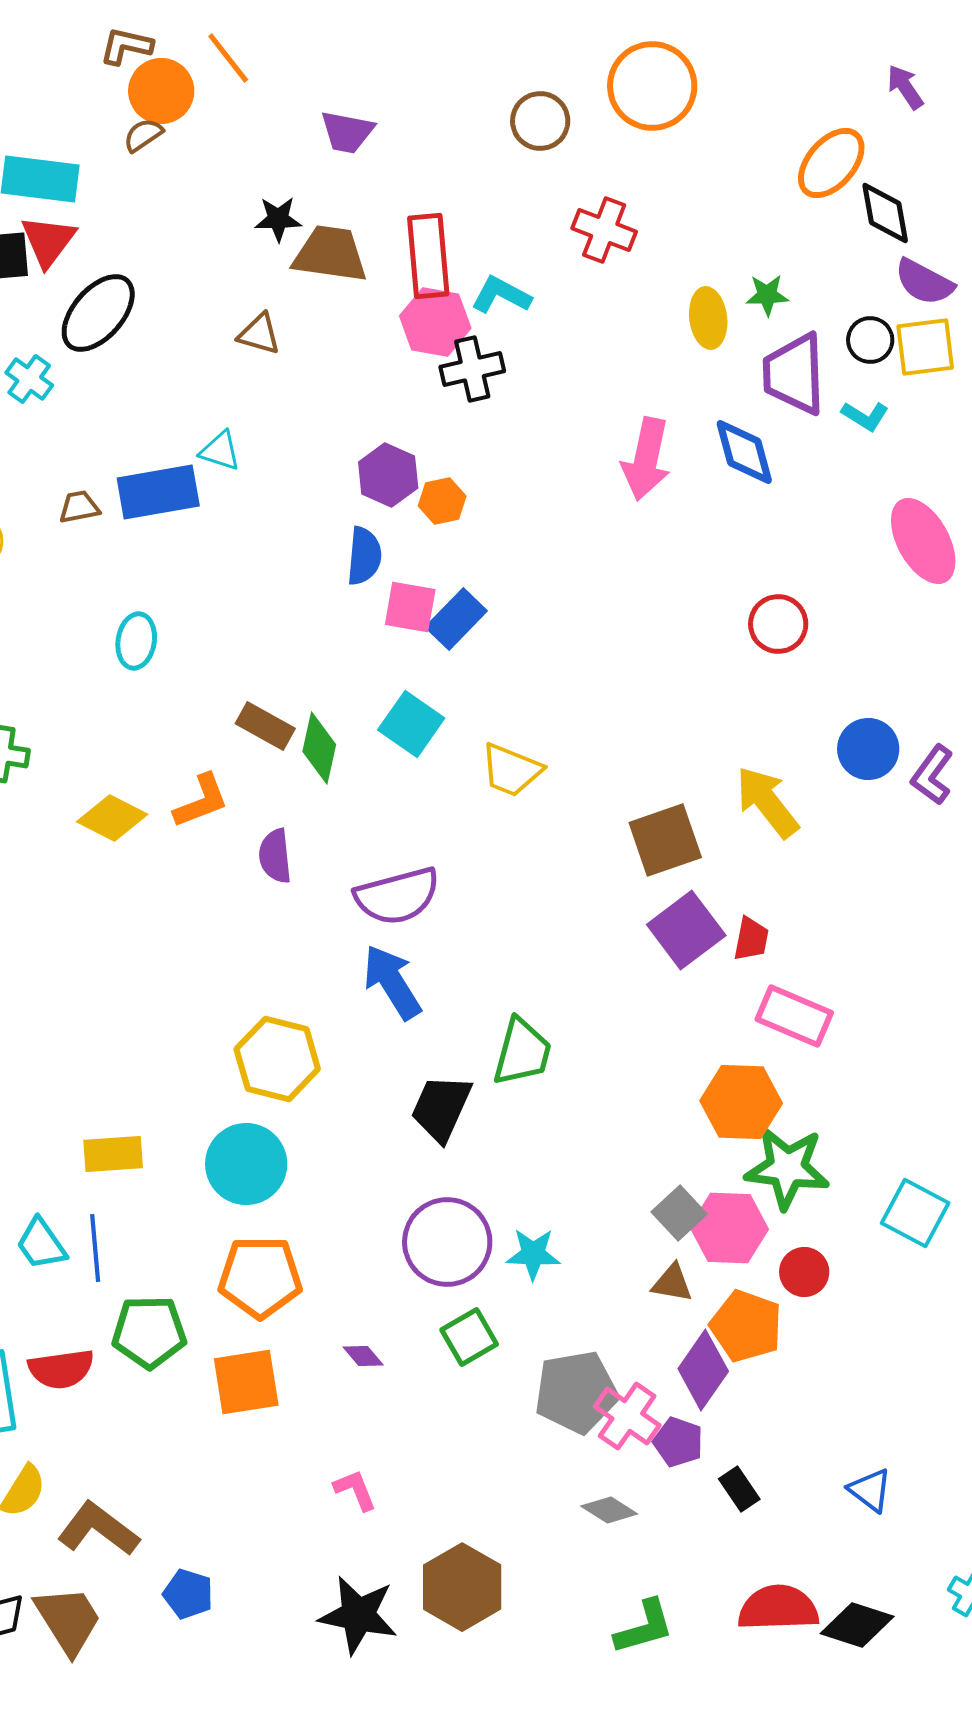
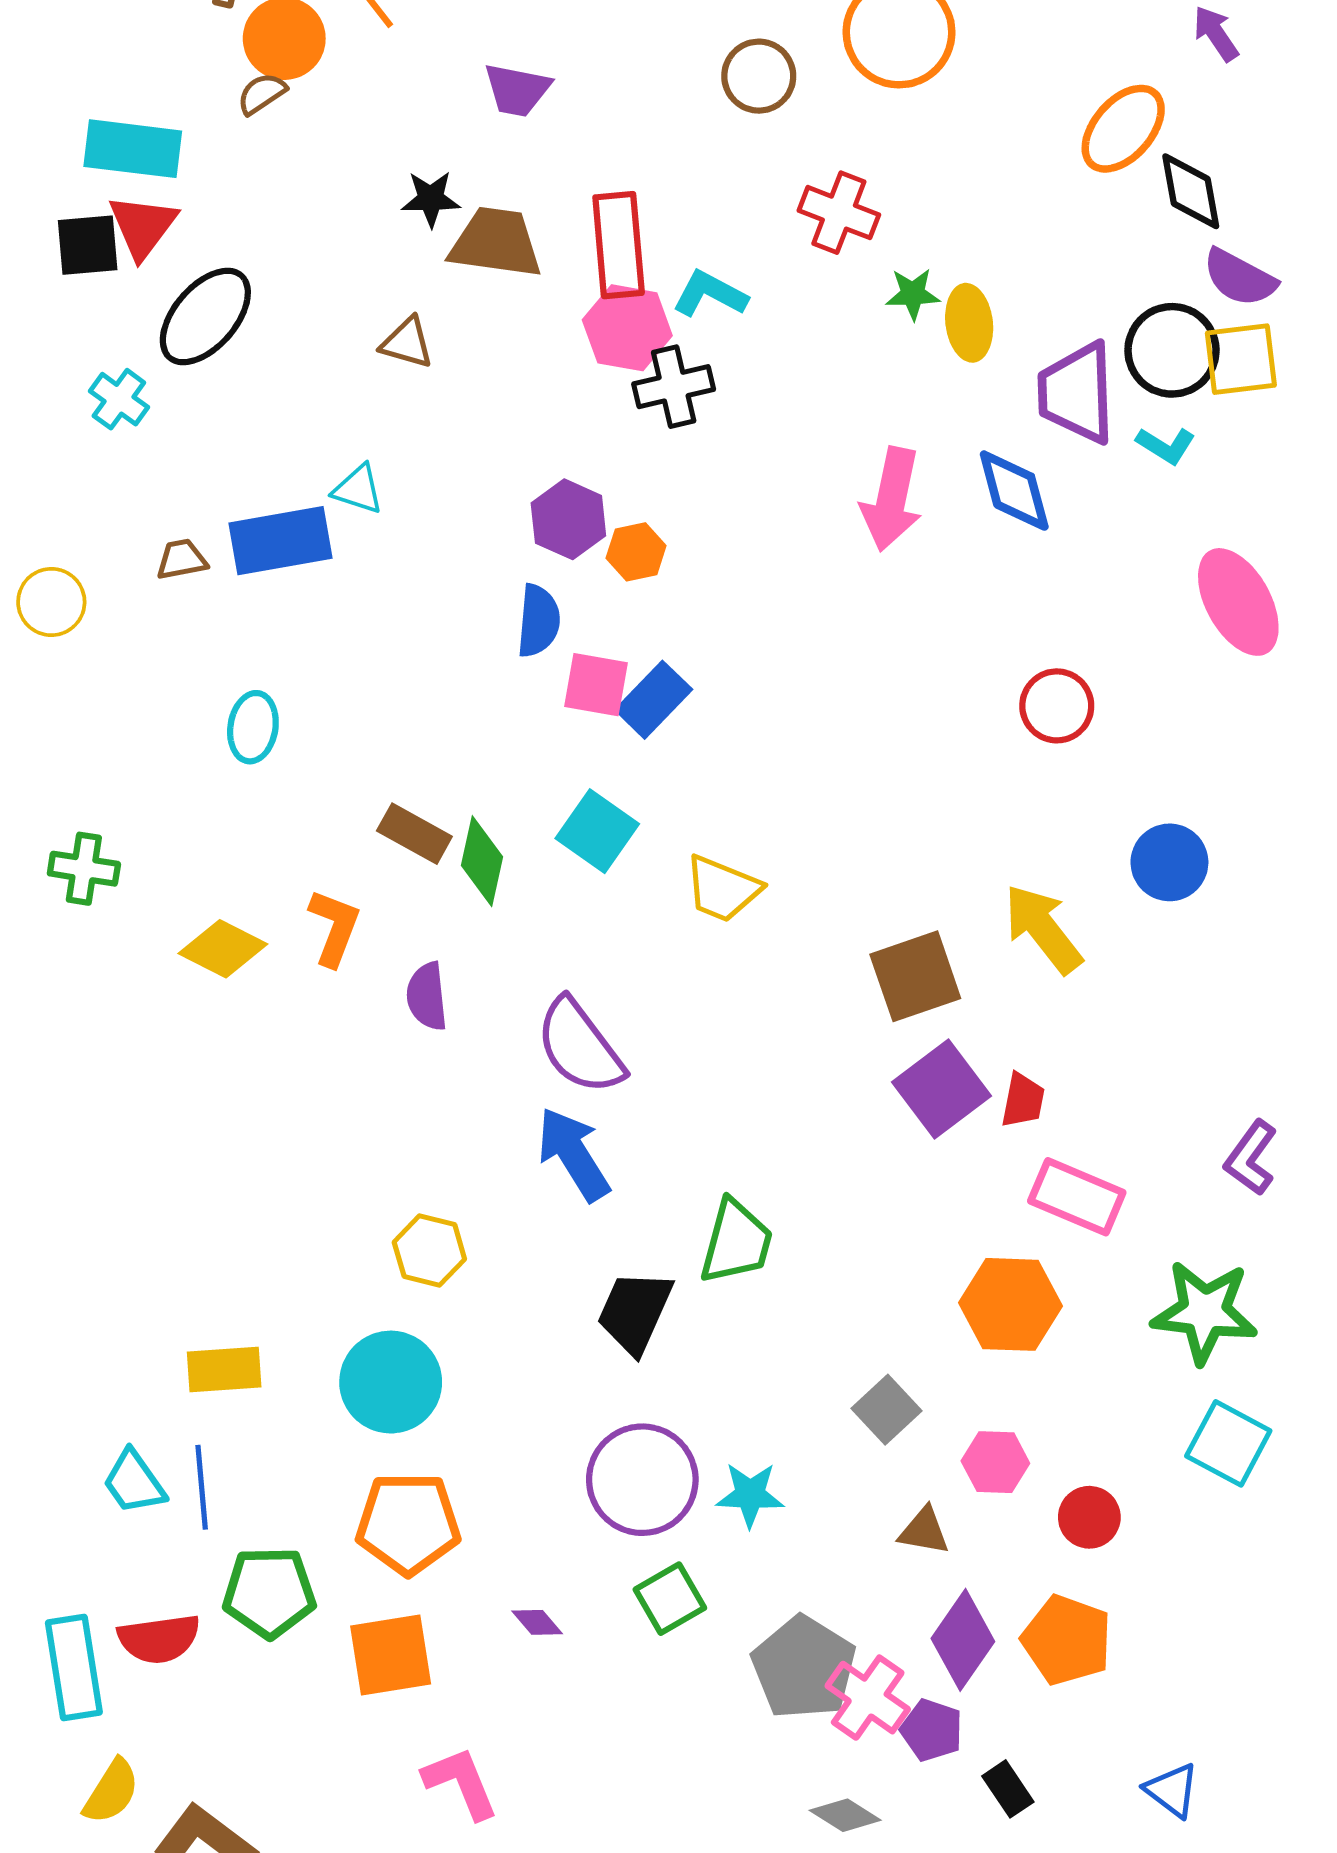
green star: (767, 295) -> (913, 294), moved
black circle: (870, 340) -> (1172, 350), size x1.6
purple L-shape: (932, 775) -> (1251, 1158), moved
orange L-shape: (201, 801) -> (334, 928), turned -48
purple semicircle: (397, 896) -> (580, 1046), turned 68
yellow hexagon: (277, 1059) -> (429, 1251), size x0.7
green star: (787, 1168) -> (1205, 1312), moved
gray square: (679, 1213) -> (886, 1410), moved
pink hexagon: (729, 1228) -> (995, 1462), size x0.7
orange pentagon: (746, 1326) -> (1067, 1640), moved
gray pentagon: (576, 1392) -> (804, 1668), turned -30
pink L-shape: (355, 1490) -> (461, 1783), moved, size x1.4

